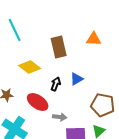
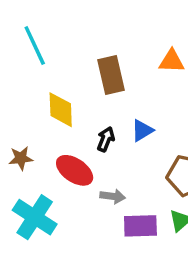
yellow diamond: (30, 67) -> (61, 110), turned 50

